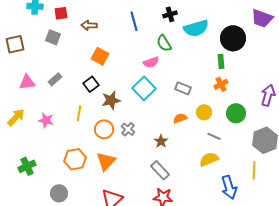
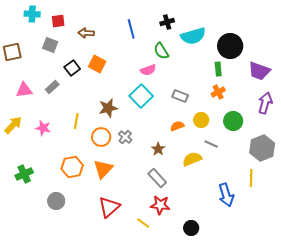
purple trapezoid: (262, 18) -> (259, 71), moved
black square: (91, 84) -> (72, 68), moved
yellow semicircle: (209, 159) -> (192, 159), moved

